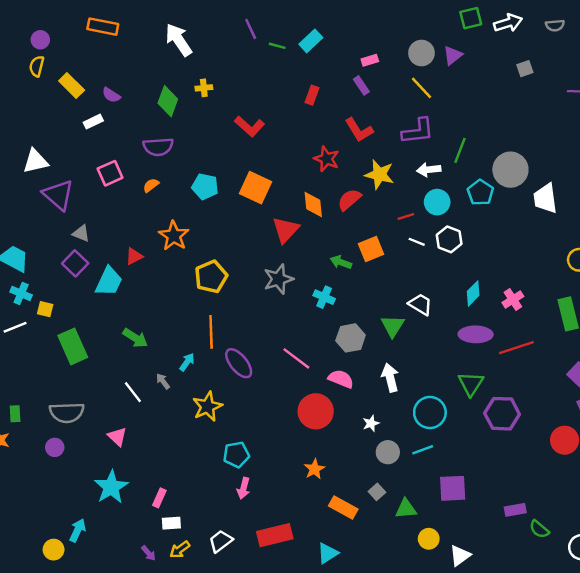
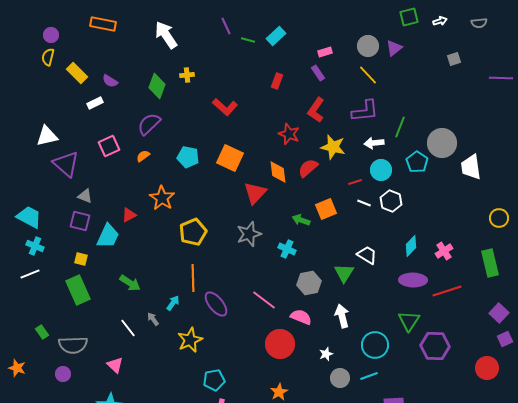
white arrow: (508, 23) -> (440, 21), size x0.6
red L-shape: (359, 130) -> (316, 110), turned 65
purple semicircle: (158, 147) -> (149, 124), turned 140
purple square: (75, 263) -> (80, 221), turned -30
yellow square: (45, 309) -> (81, 259), moved
green rectangle: (15, 414) -> (42, 332), moved, turned -32

